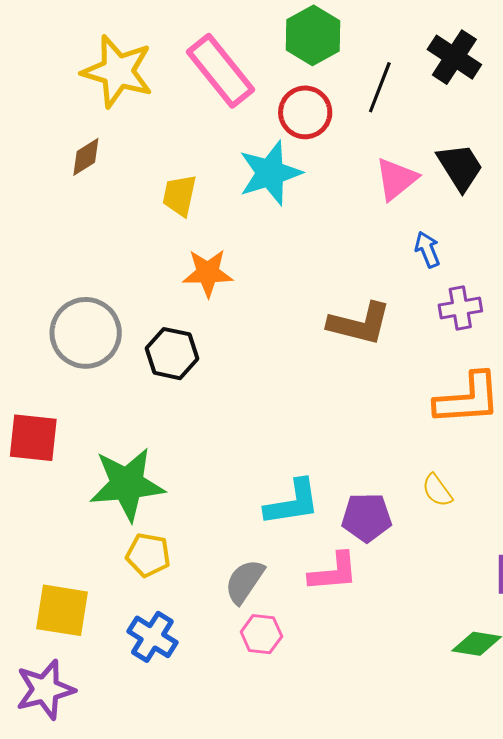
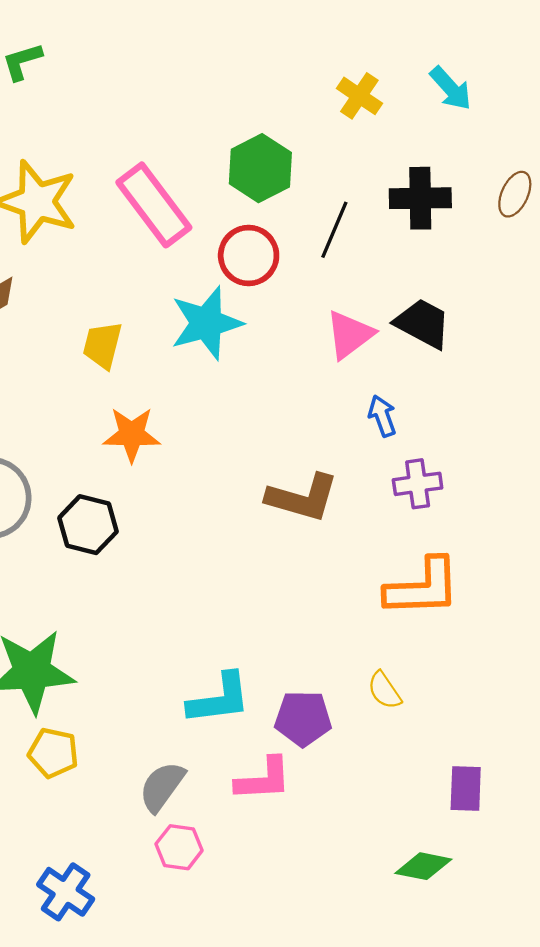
black cross: (454, 57) -> (420, 198), turned -36
black trapezoid: (460, 167) -> (423, 323), turned -32
blue cross: (152, 637) -> (66, 892), moved

